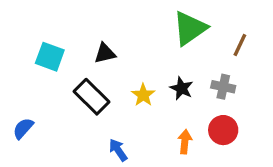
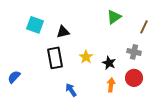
green triangle: (190, 28) -> (114, 17), size x0.7
cyan square: (50, 57) -> (35, 25), moved
black star: (182, 88) -> (109, 63), moved
black rectangle: (91, 97) -> (55, 58), turned 35

